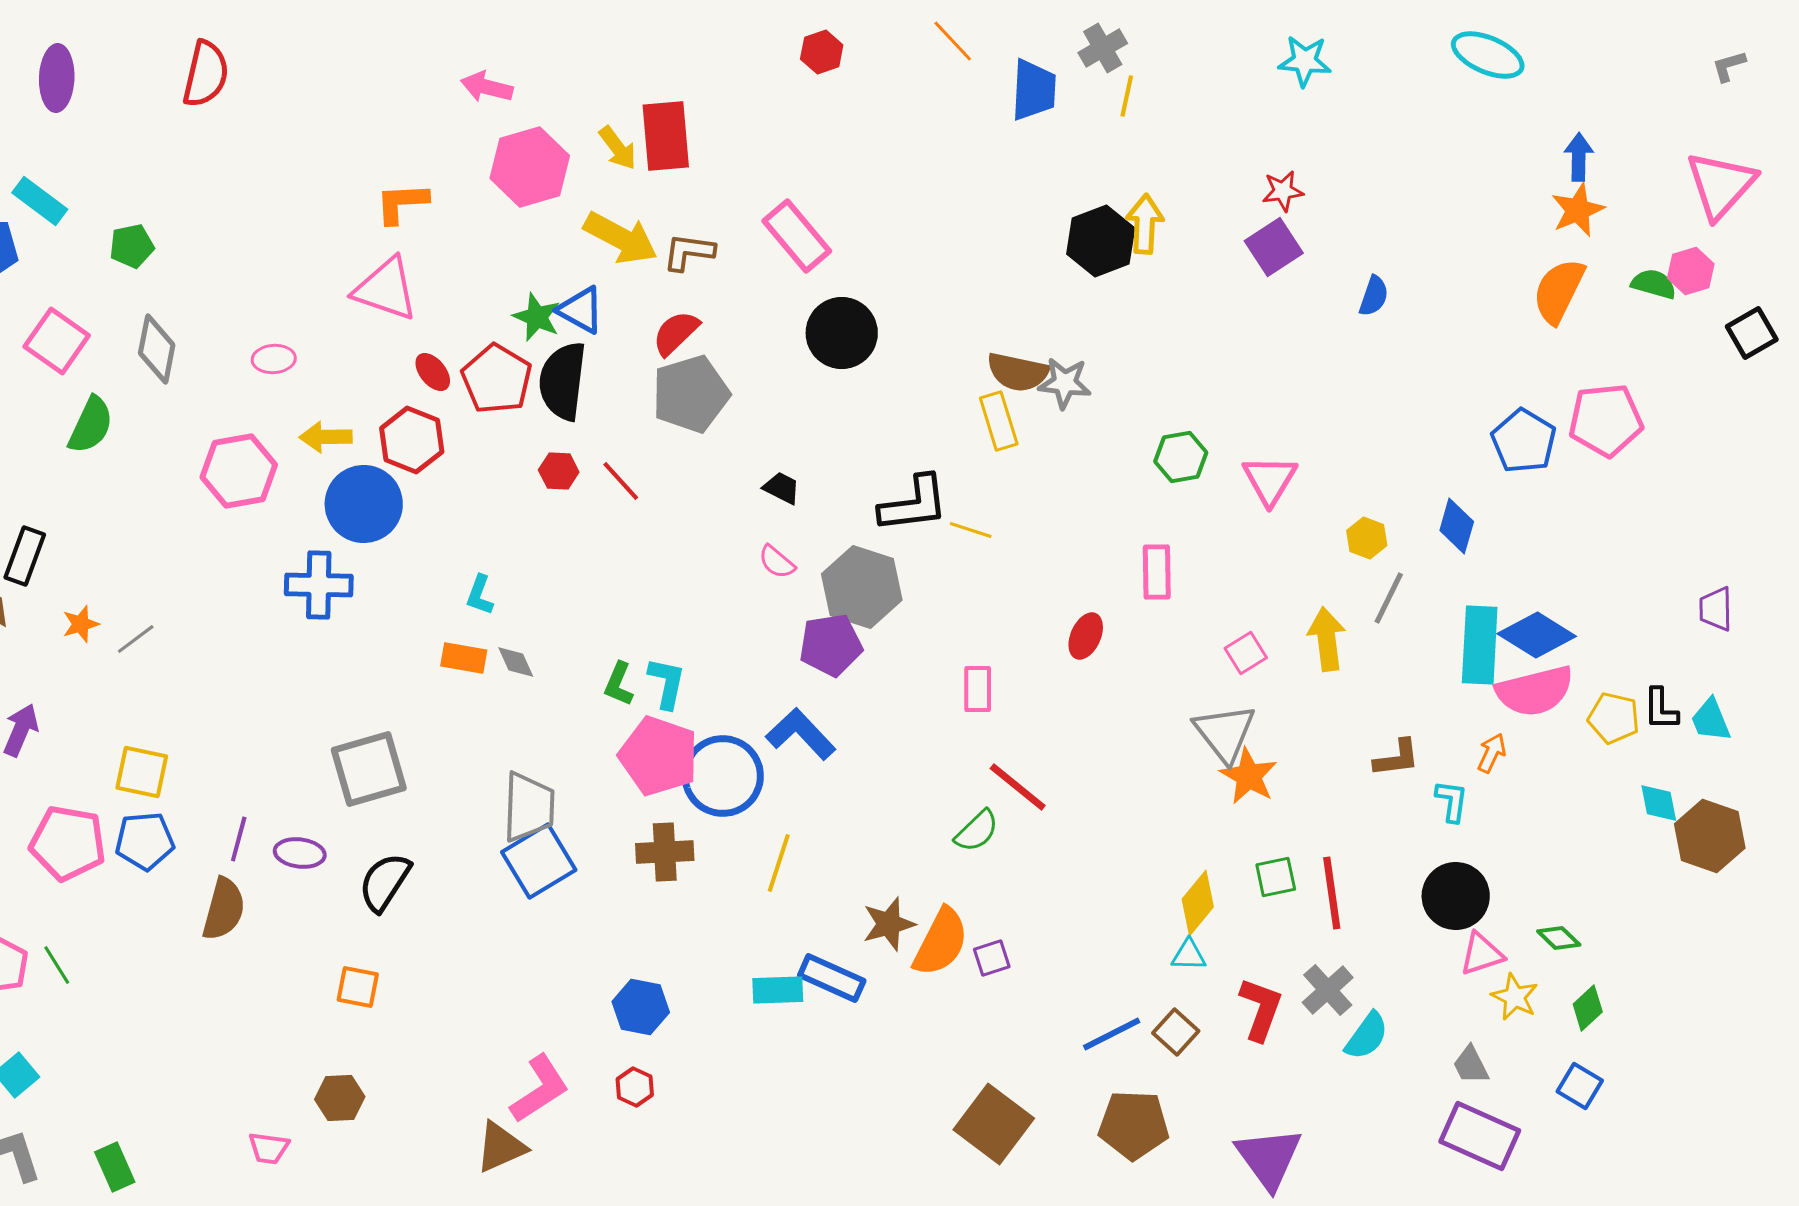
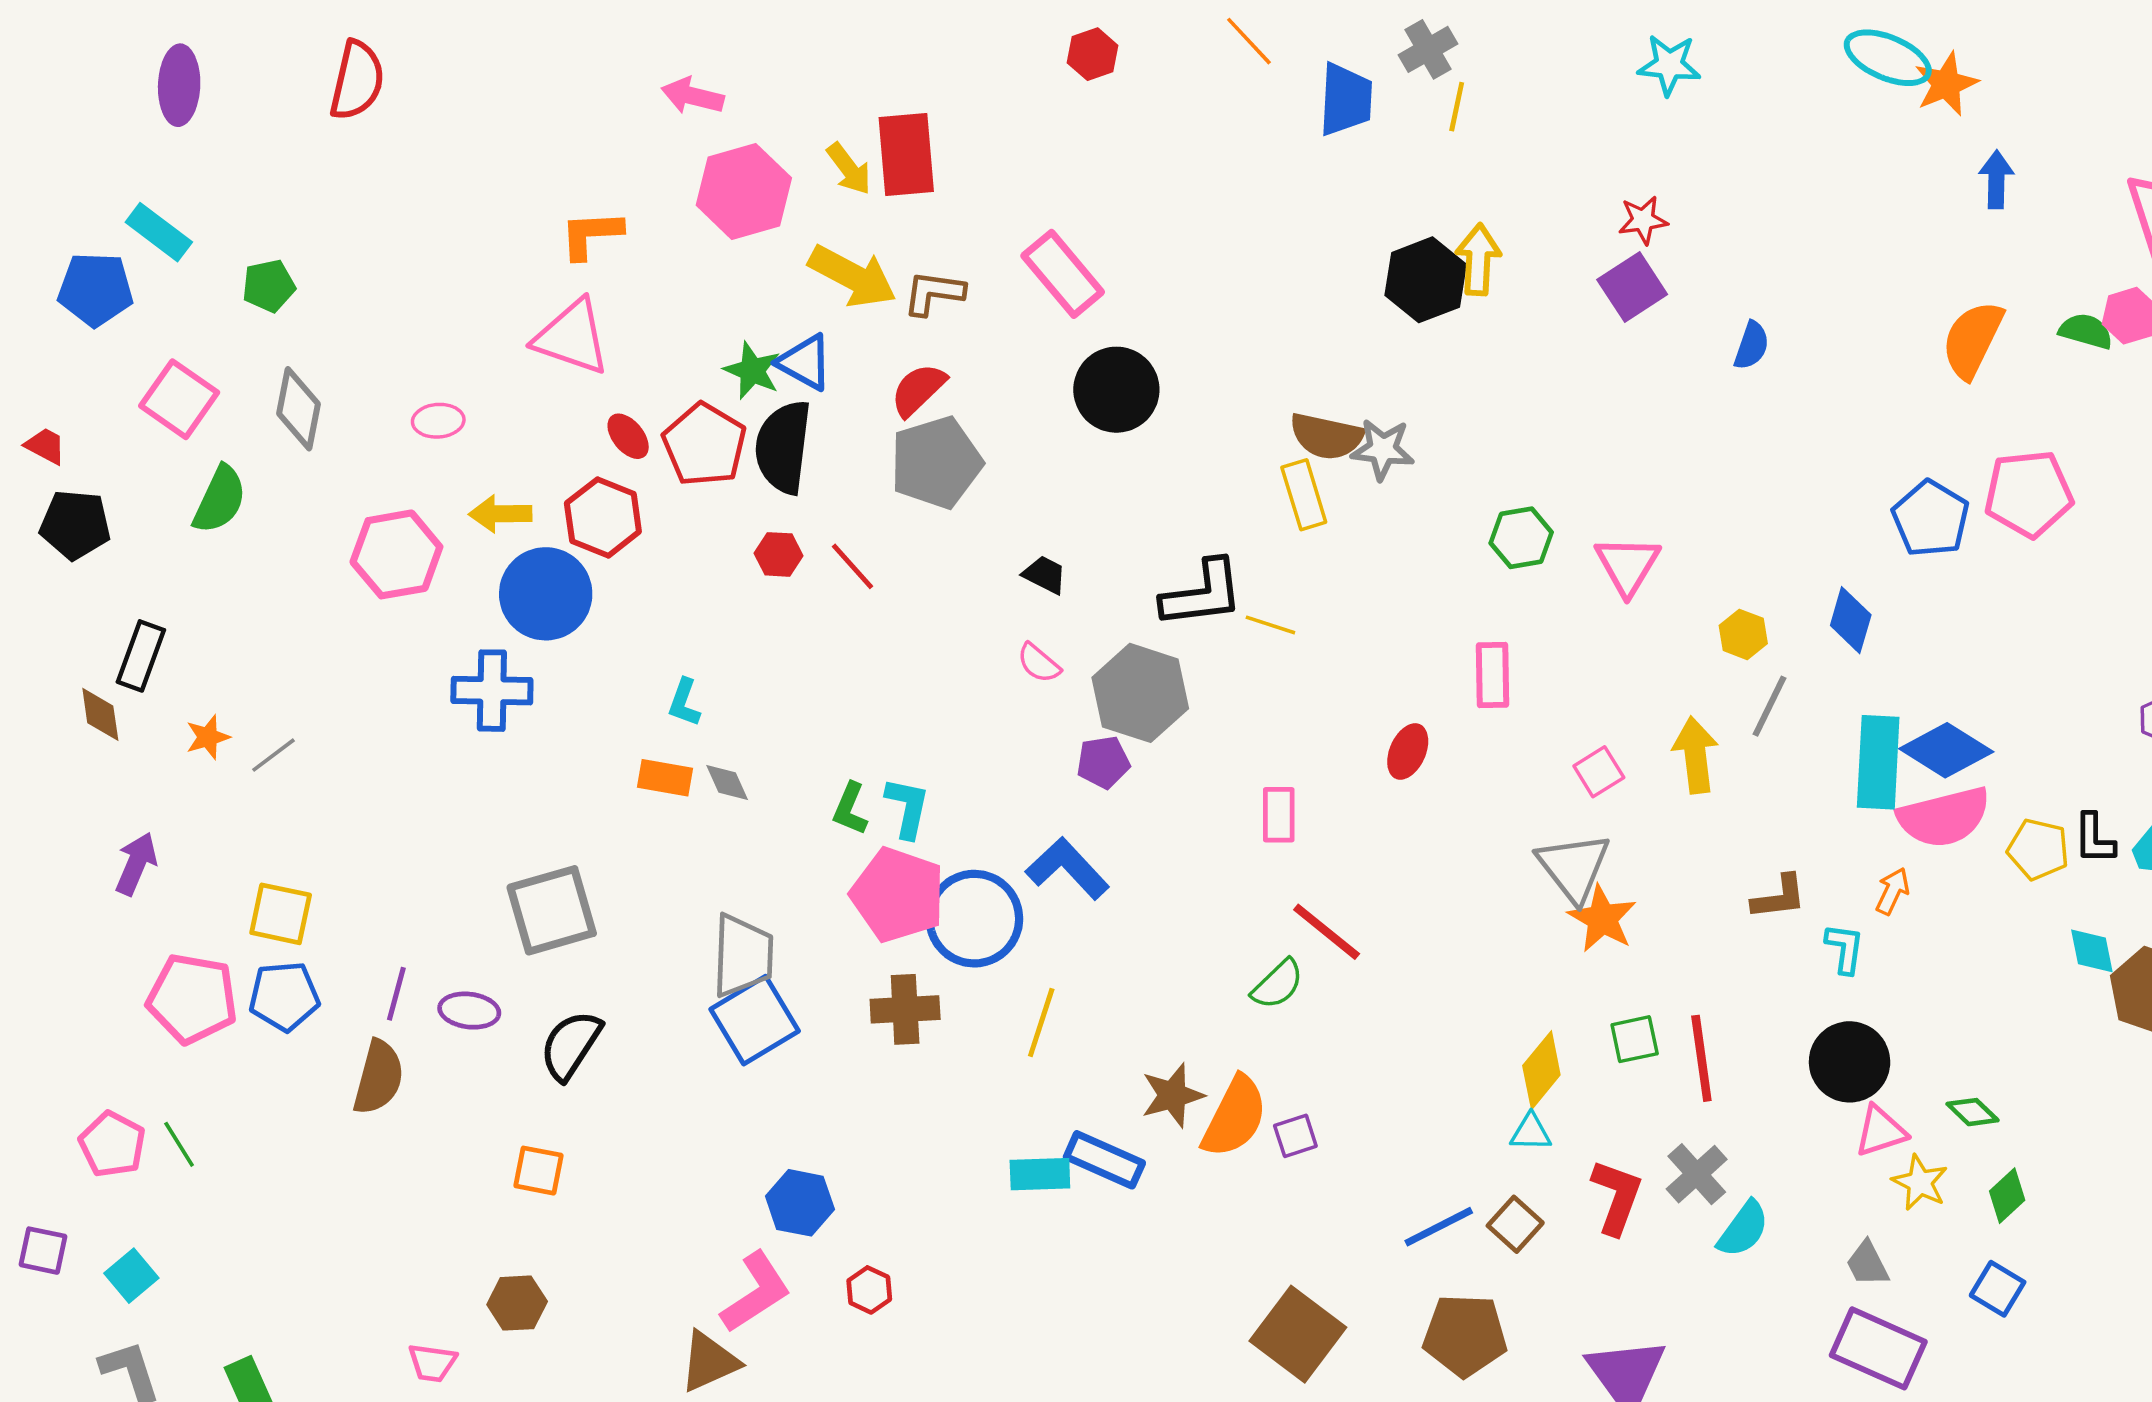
orange star: (1578, 210) -> (1946, 84), moved
purple pentagon: (831, 645) -> (1103, 762), size x0.7
blue hexagon: (641, 1007) -> (800, 1203), moved

